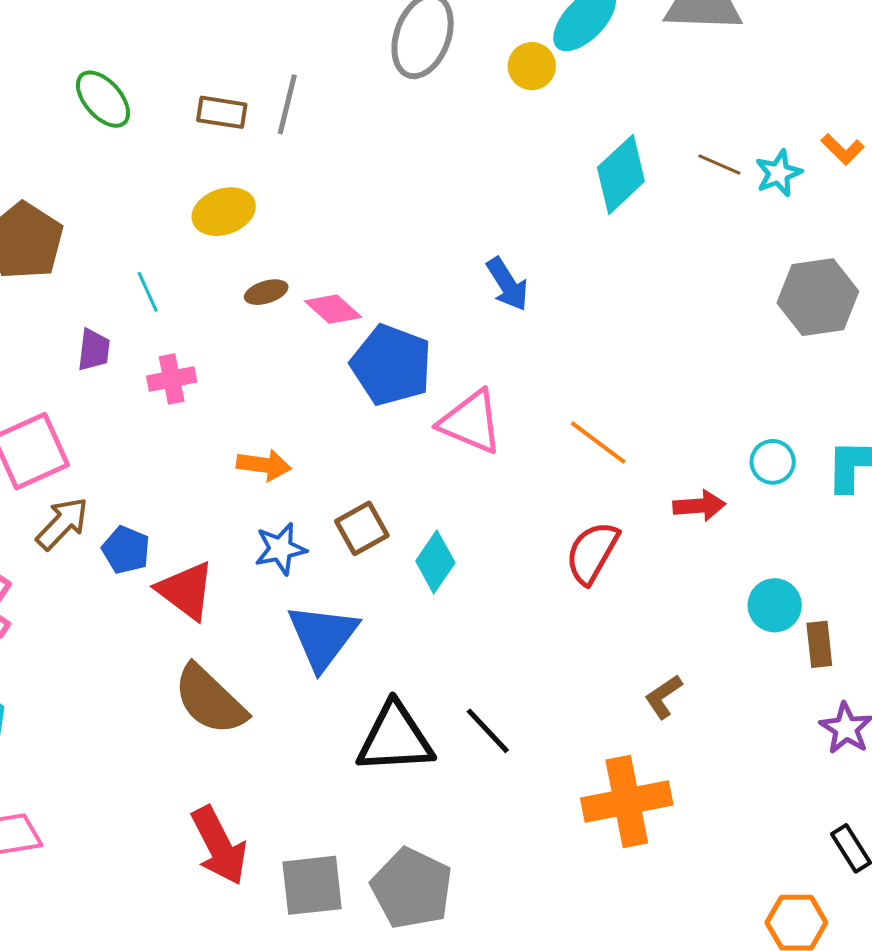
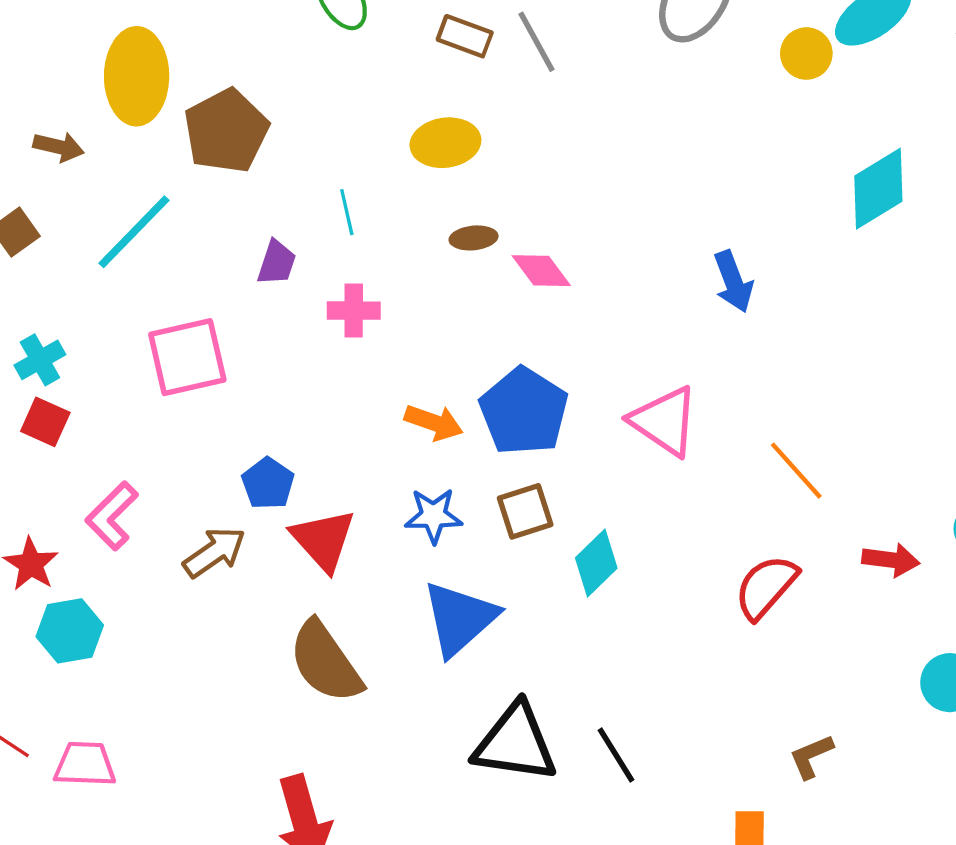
gray line: (287, 104) -> (537, 42), turned -54
blue pentagon: (391, 365) -> (524, 411), moved
brown arrow: (62, 524) -> (214, 552), moved

